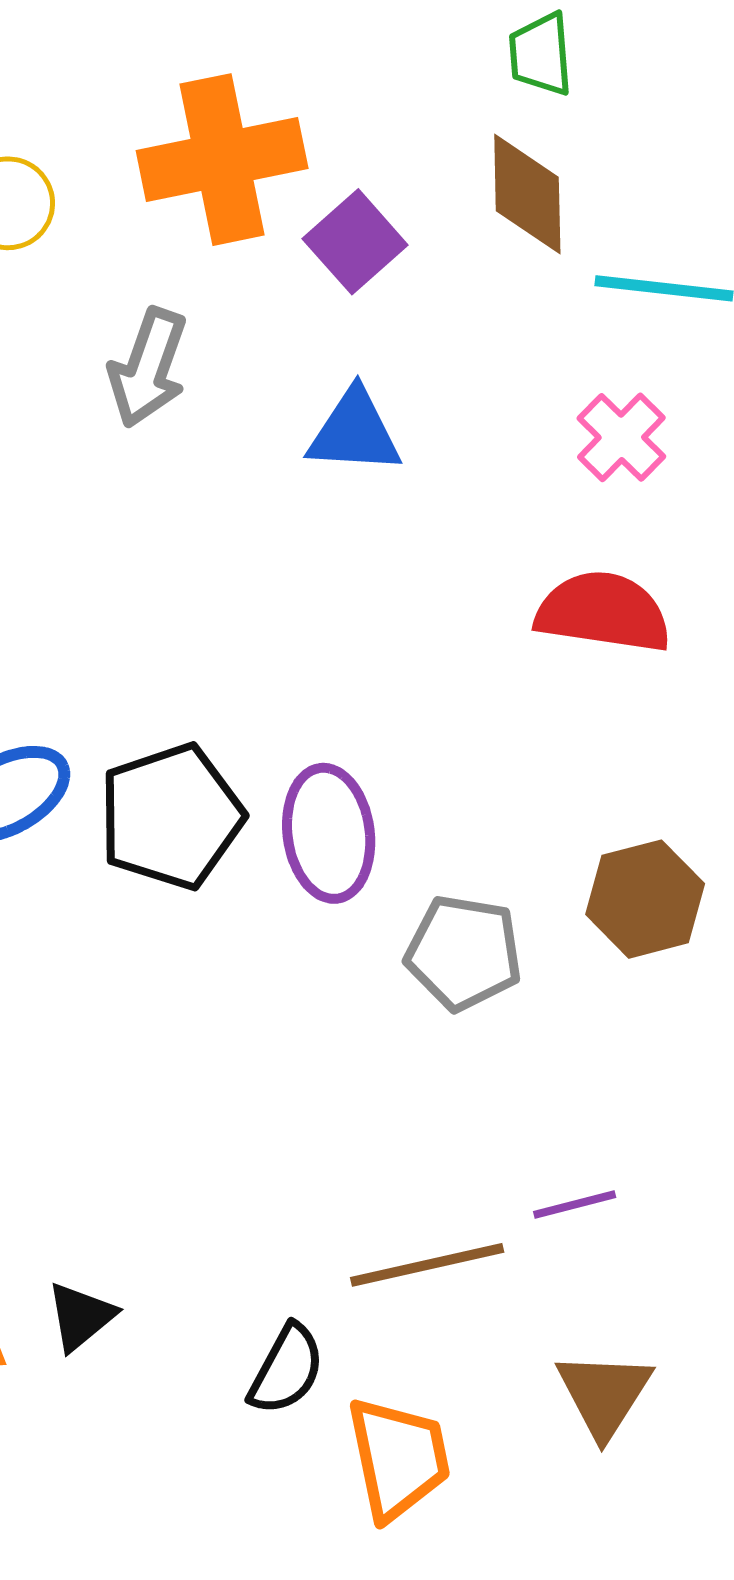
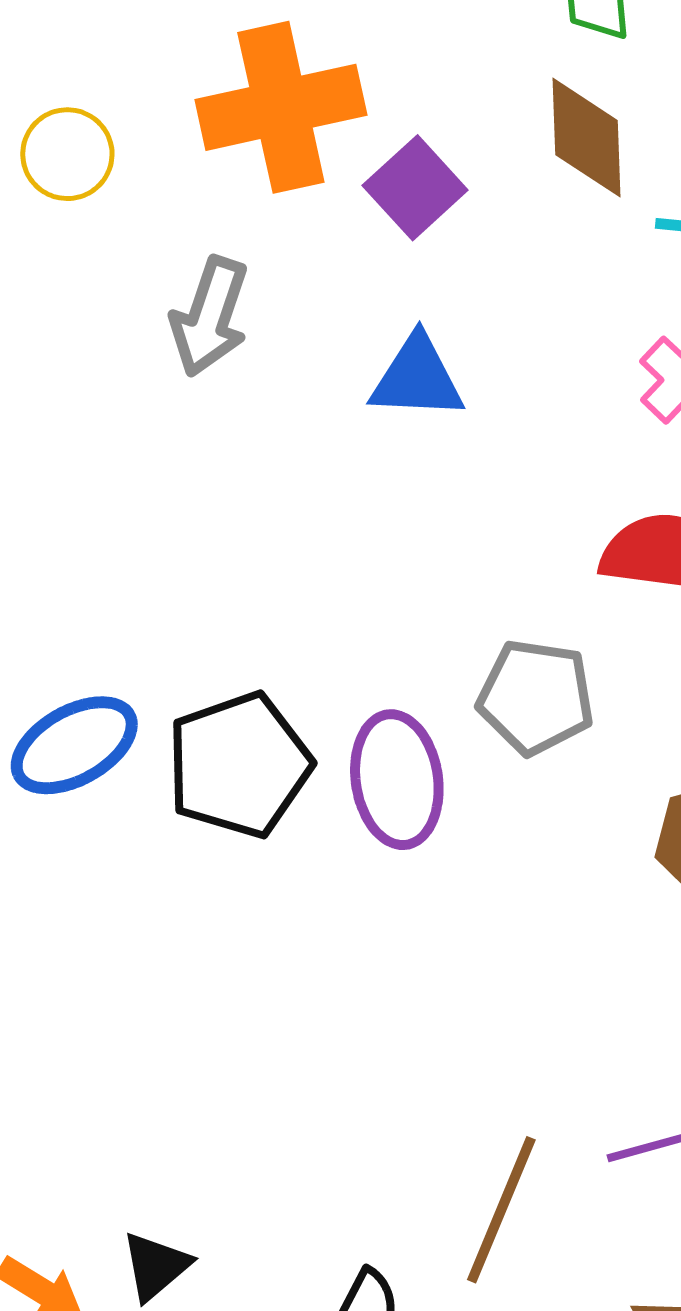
gray pentagon: (464, 953) -> (536, 697), moved
brown line: (427, 1265) -> (501, 1210), turned -54

